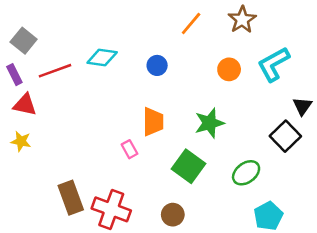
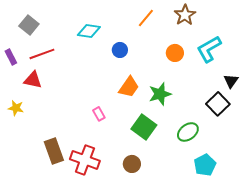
gray square: (24, 41) -> (29, 25), moved
cyan diamond: (102, 58) -> (89, 31), moved
red triangle: (25, 105) -> (33, 80), moved
orange trapezoid: (153, 122) -> (129, 87), moved, turned 35

